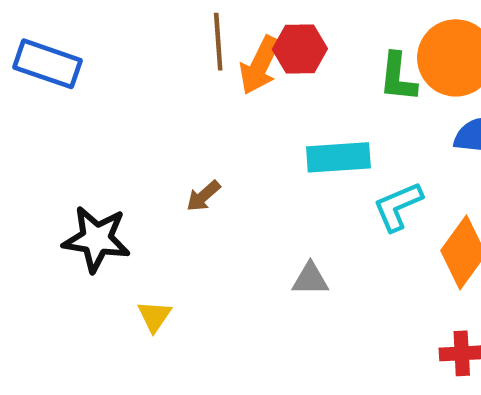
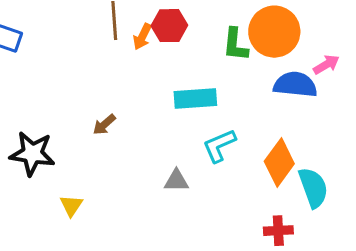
orange arrow: (260, 65) -> (142, 37), size x0.7
cyan L-shape: (398, 206) -> (219, 146), moved

